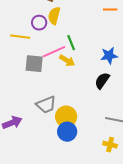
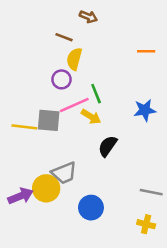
purple circle: (39, 23) -> (62, 79), moved
yellow line: (20, 37) -> (24, 127), moved
black semicircle: (102, 81) -> (108, 146), moved
yellow circle: (66, 117) -> (46, 188), moved

